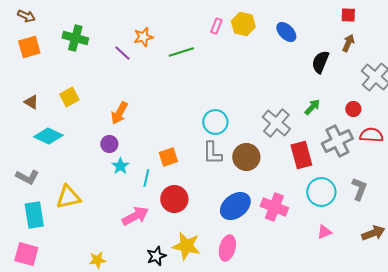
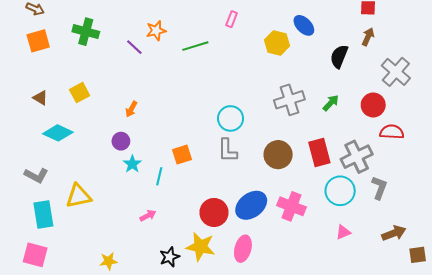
yellow hexagon: (243, 24) -> (277, 43), moved
red circle: (353, 109) -> (373, 105), size x1.5
orange arrow: (119, 113) -> (131, 109), size x0.7
gray cross: (276, 123) -> (289, 100), moved, turned 32
gray cross: (337, 141) -> (357, 157), moved
brown circle: (246, 157) -> (278, 155), moved
red circle: (174, 199) -> (214, 212), moved
pink arrow: (135, 216) -> (148, 216), size x0.6

